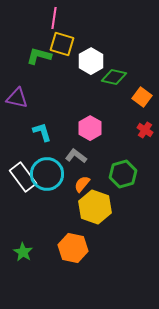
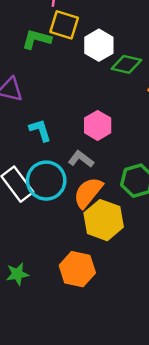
orange semicircle: (82, 184) -> (88, 193), size x1.6
green star: (23, 252) -> (17, 274), turned 30

